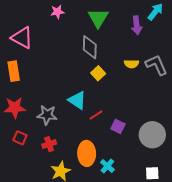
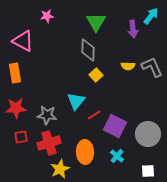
pink star: (57, 12) -> (47, 16), moved
cyan triangle: (77, 100) -> (76, 101), turned 36
purple square: (118, 126) -> (115, 126), size x1.6
red square: (20, 138) -> (21, 137), turned -32
red cross: (49, 144) -> (49, 143), size x1.6
cyan cross: (107, 166) -> (117, 156), moved

